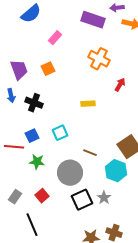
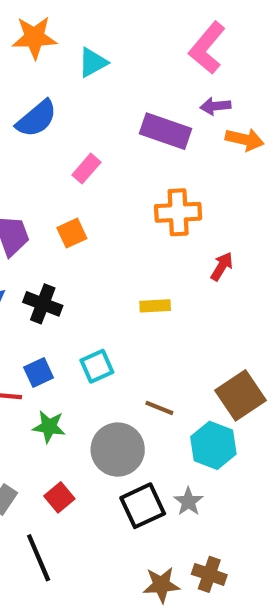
orange cross: (99, 59) -> (178, 212), turned -30

